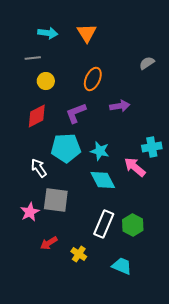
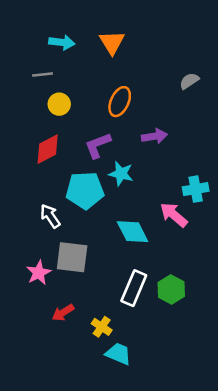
cyan star: (100, 151) -> (121, 174), moved
cyan trapezoid: (122, 266) -> (118, 354), moved

